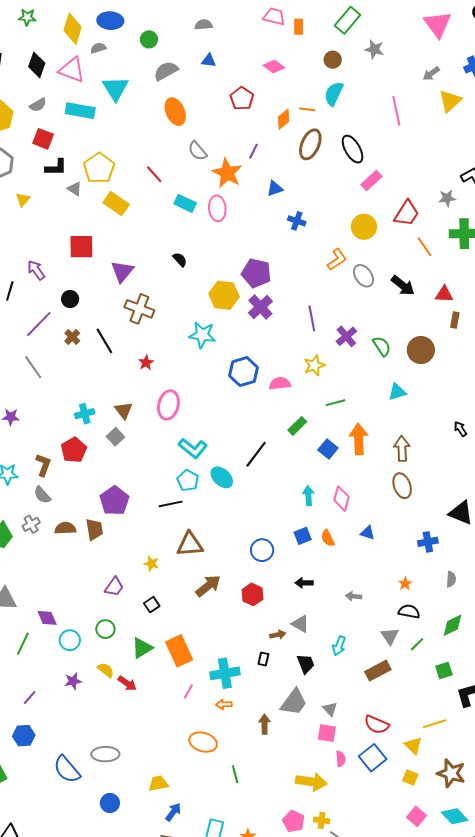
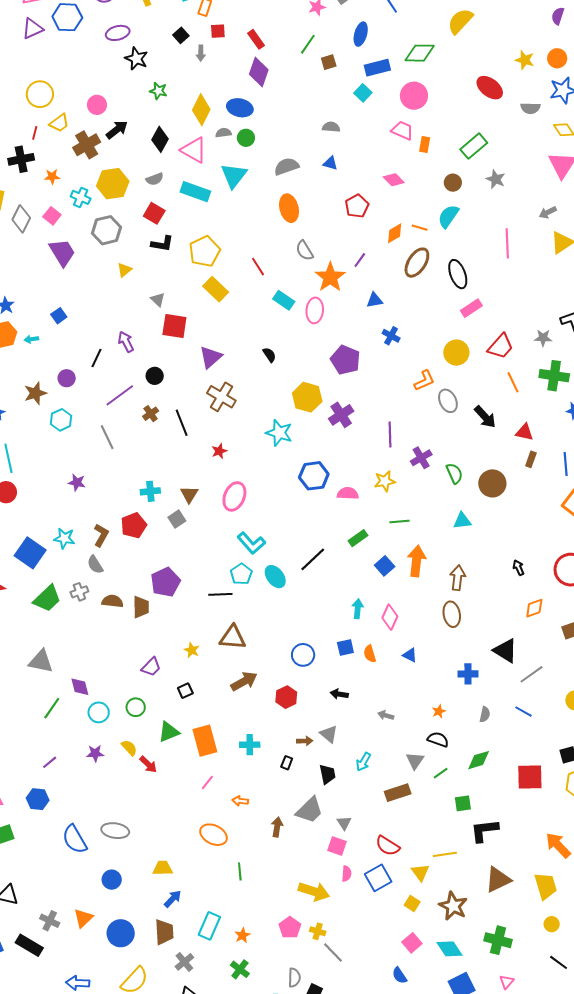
green circle: (149, 39) -> (246, 138), moved
gray triangle: (75, 189) -> (158, 300), moved
purple pentagon: (256, 273) -> (345, 360), moved
cyan cross: (225, 673) -> (250, 745), moved, size x0.7

